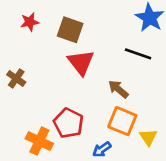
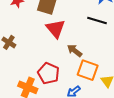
brown arrow: (118, 89) -> (75, 51), moved

